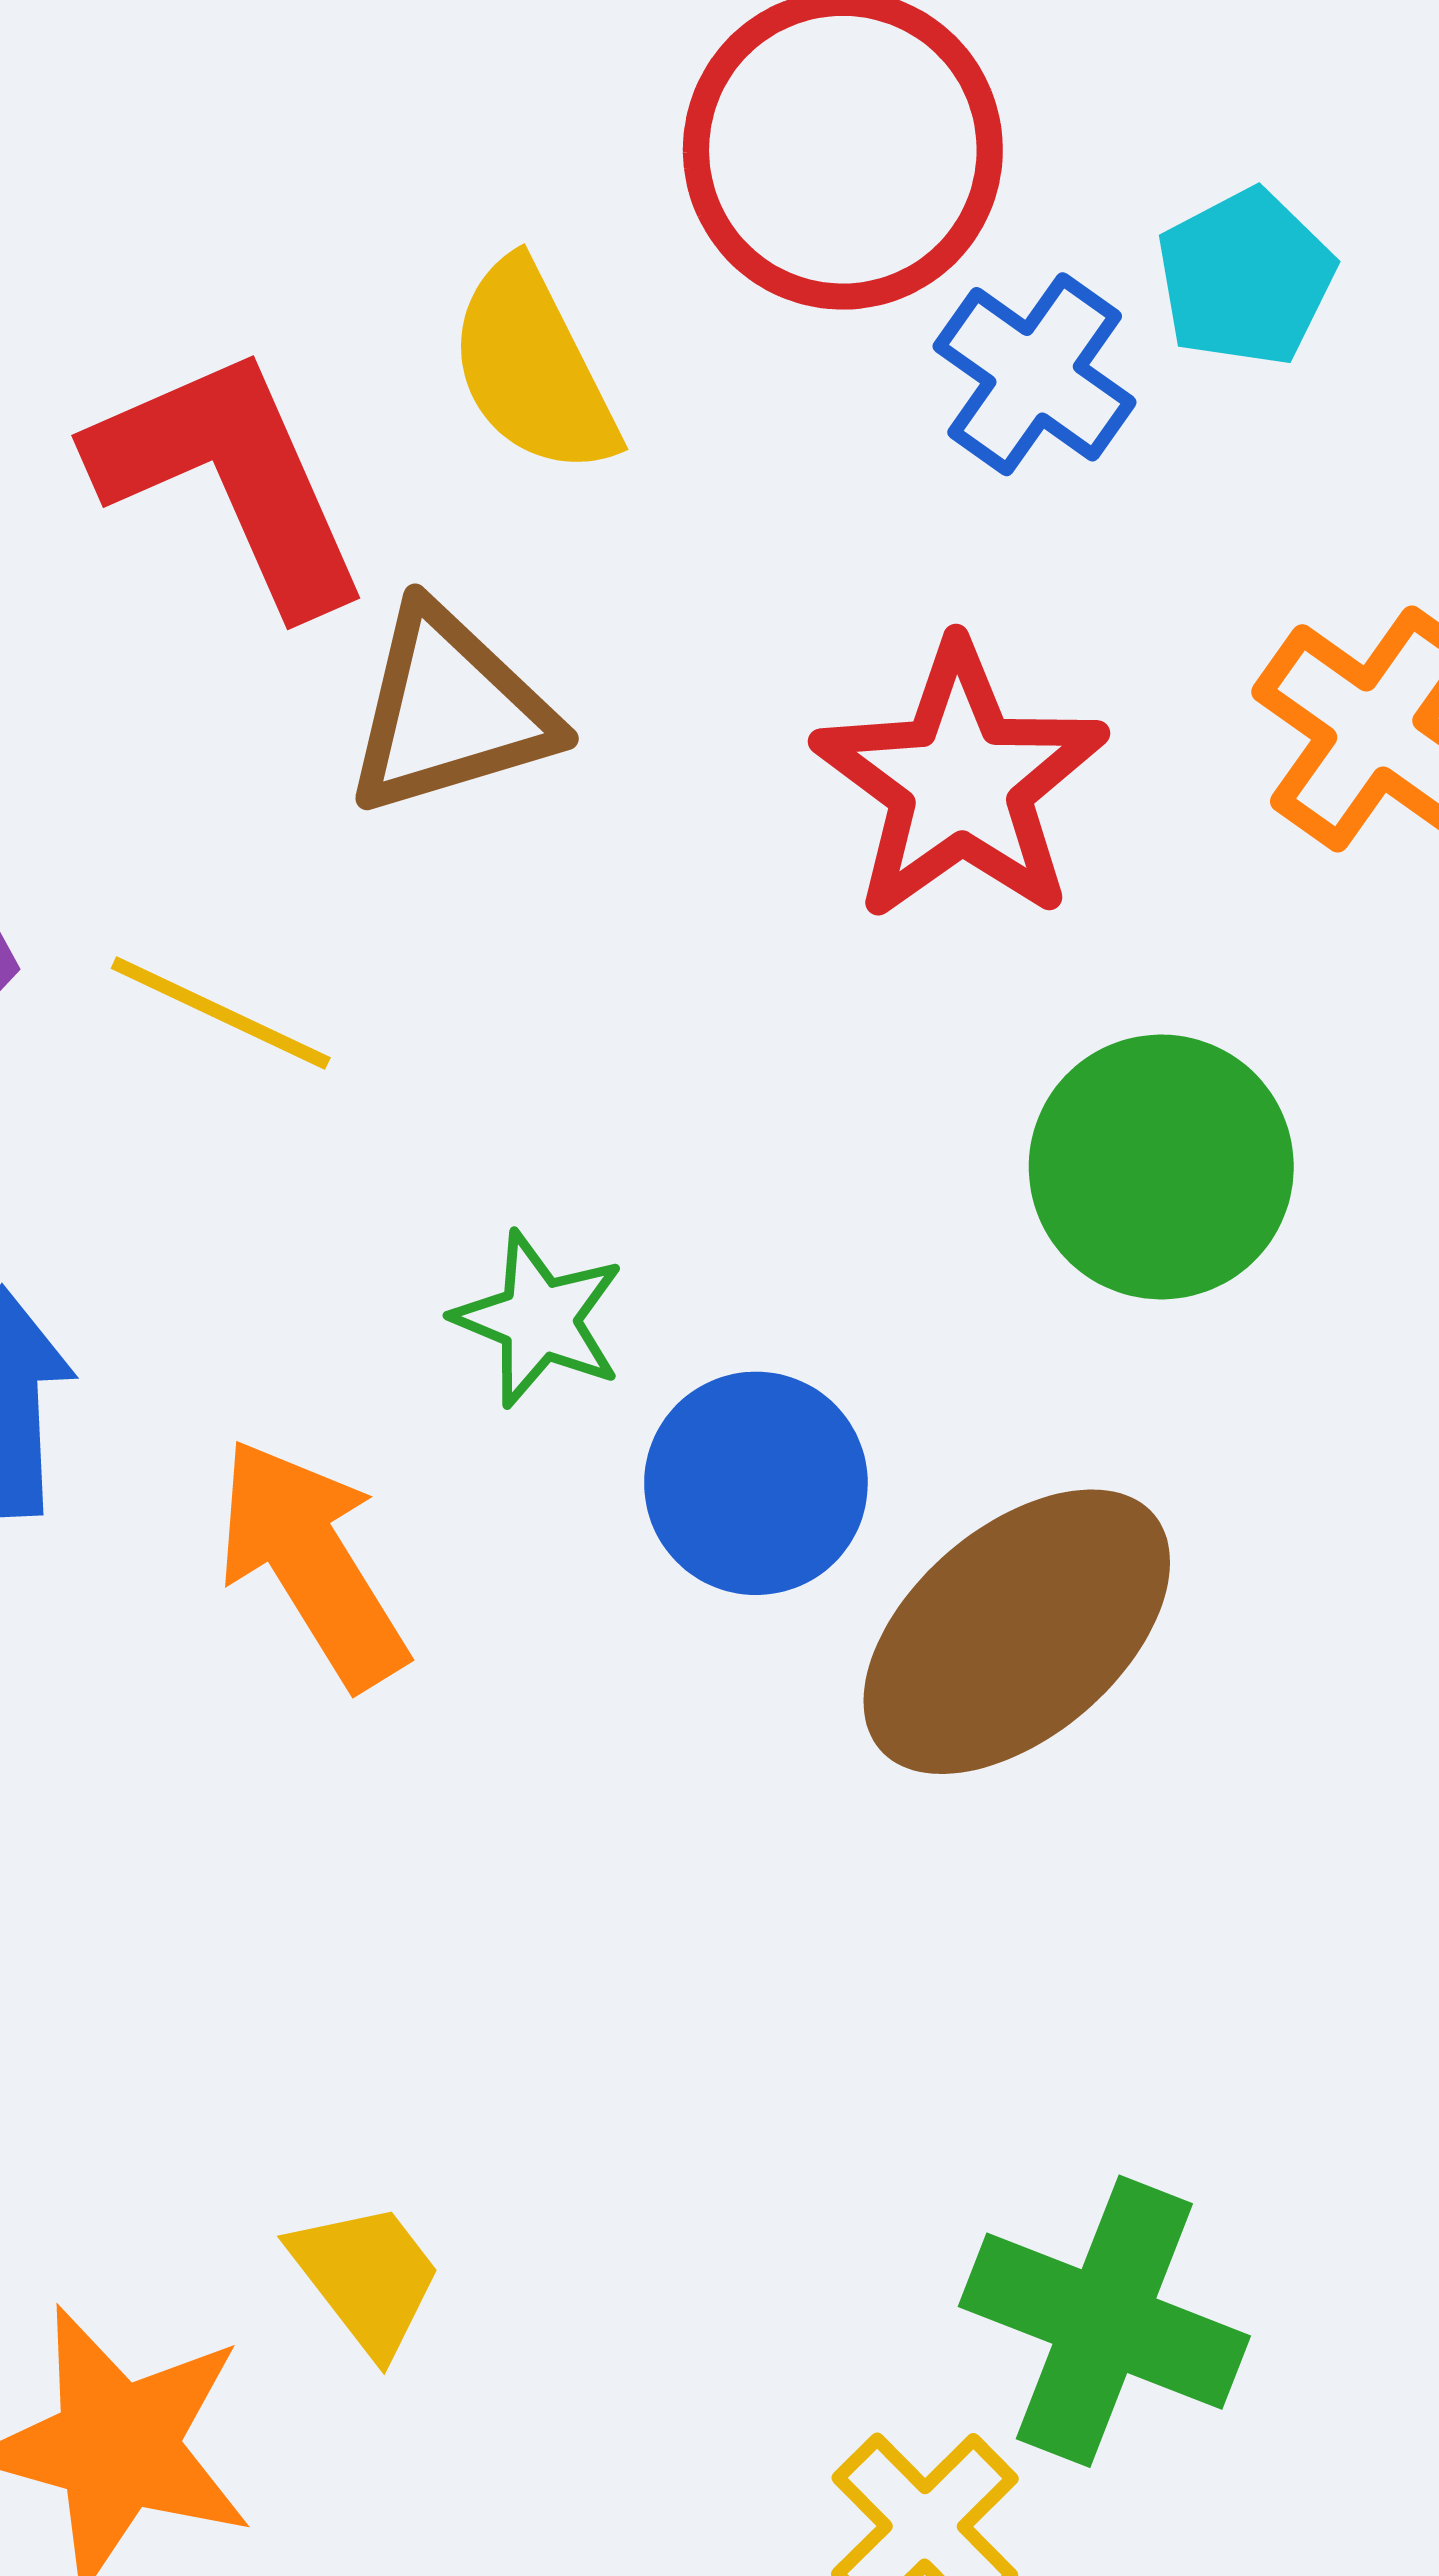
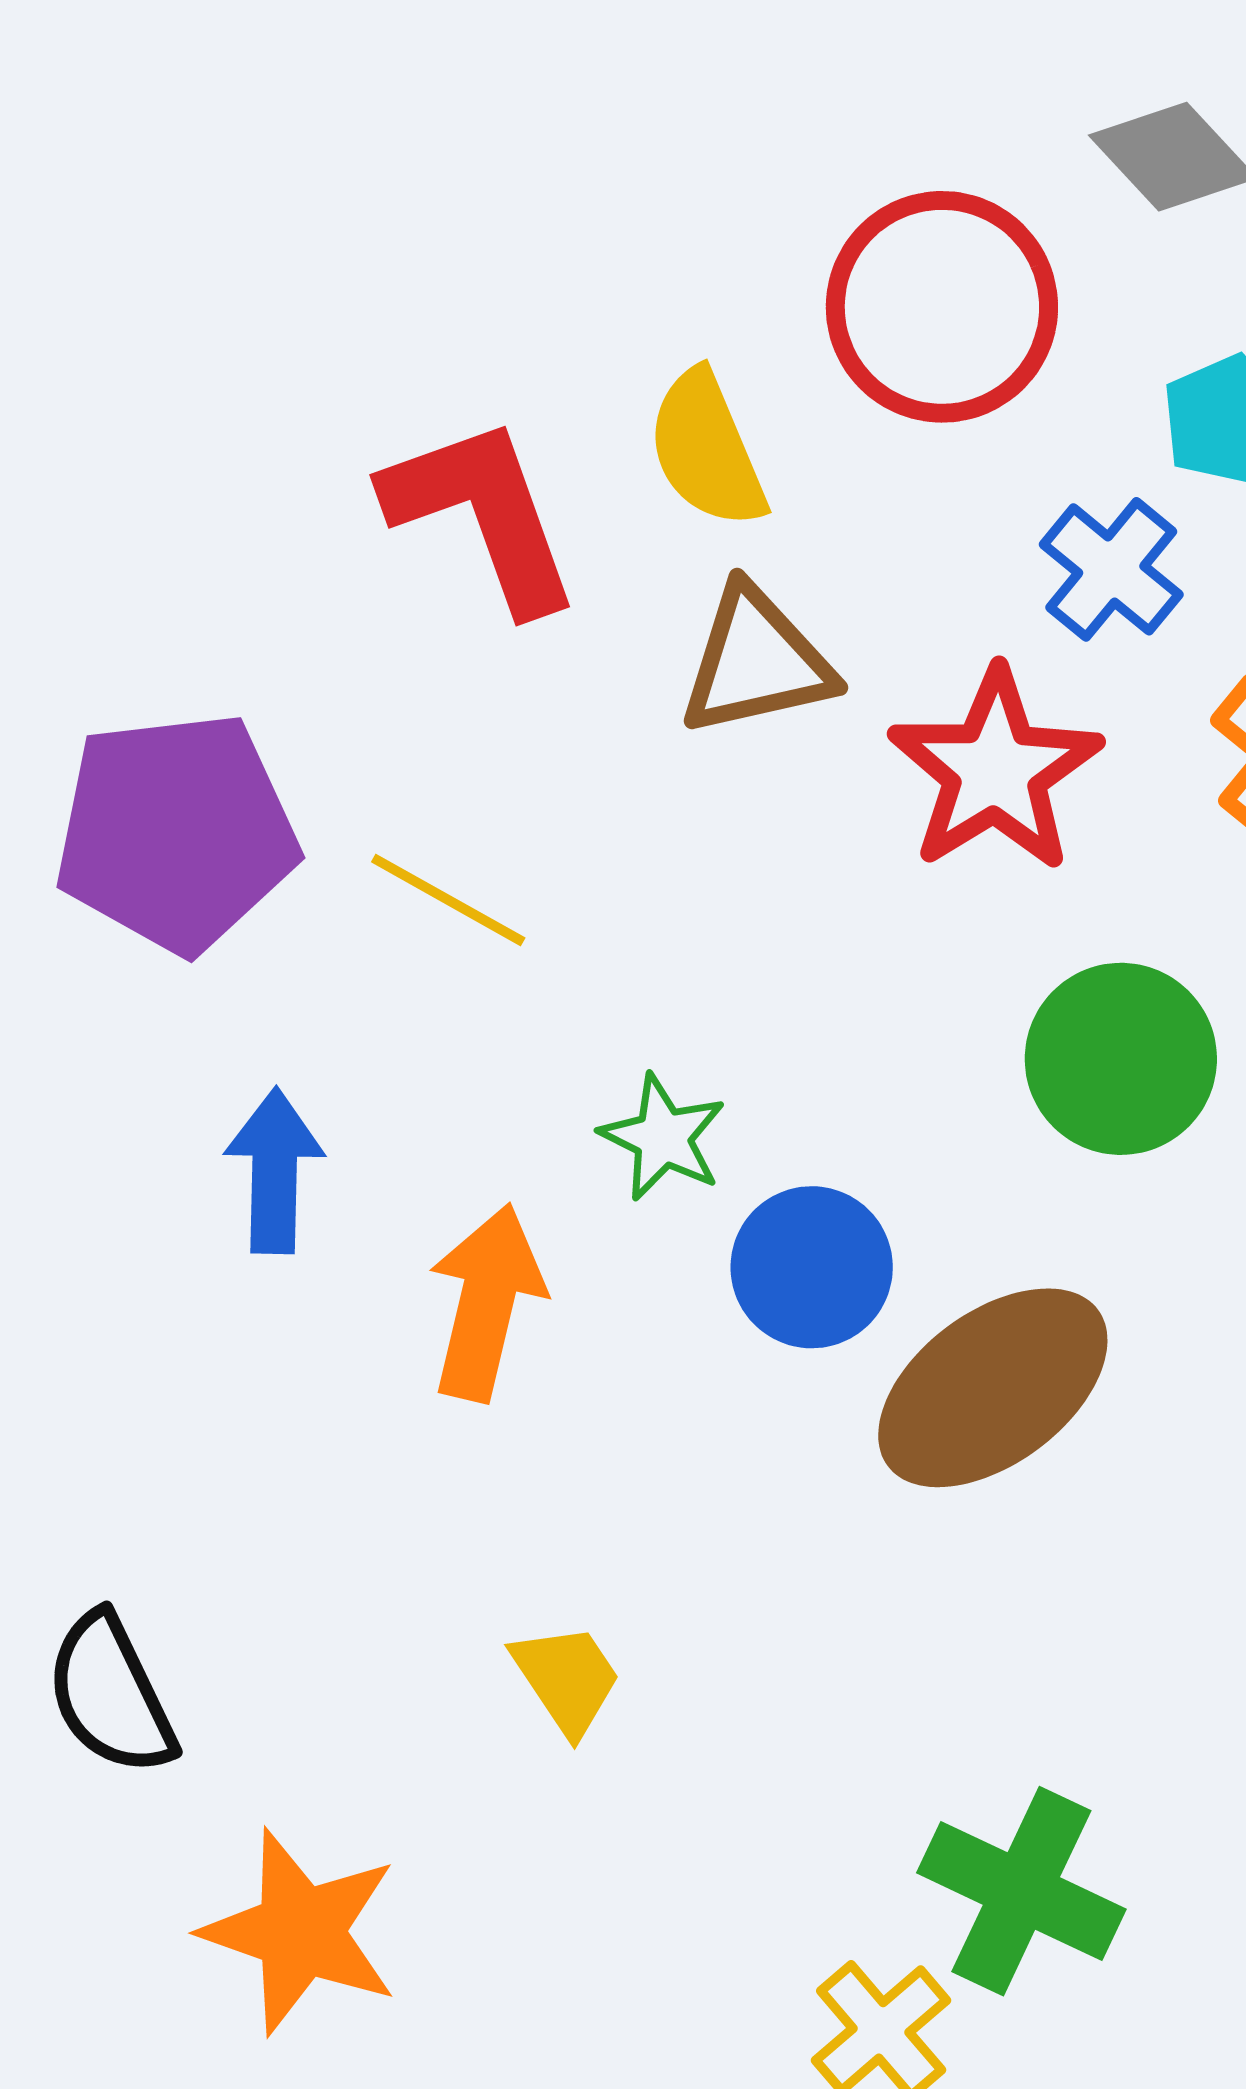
blue cross: (1035, 374) -> (1111, 569), moved
brown triangle: (450, 711) -> (756, 662), moved
orange arrow: (312, 1563) -> (486, 1302), turned 41
yellow trapezoid: (367, 2278) -> (567, 1679), moved

